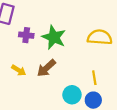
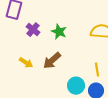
purple cross: (26, 35) -> (33, 30), turned 32
green star: (54, 37) -> (59, 32), size x0.7

